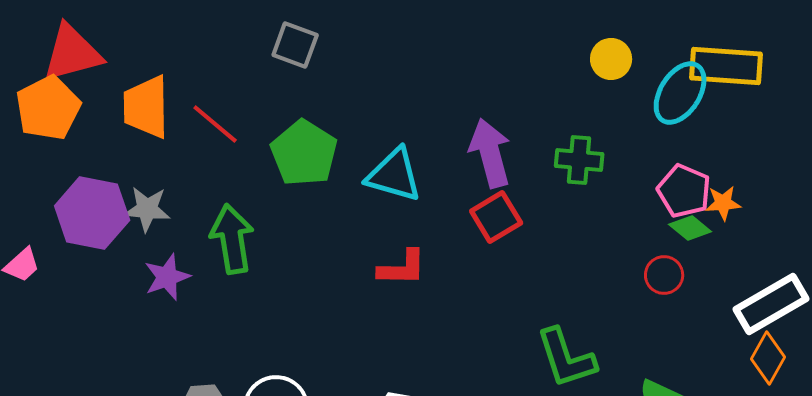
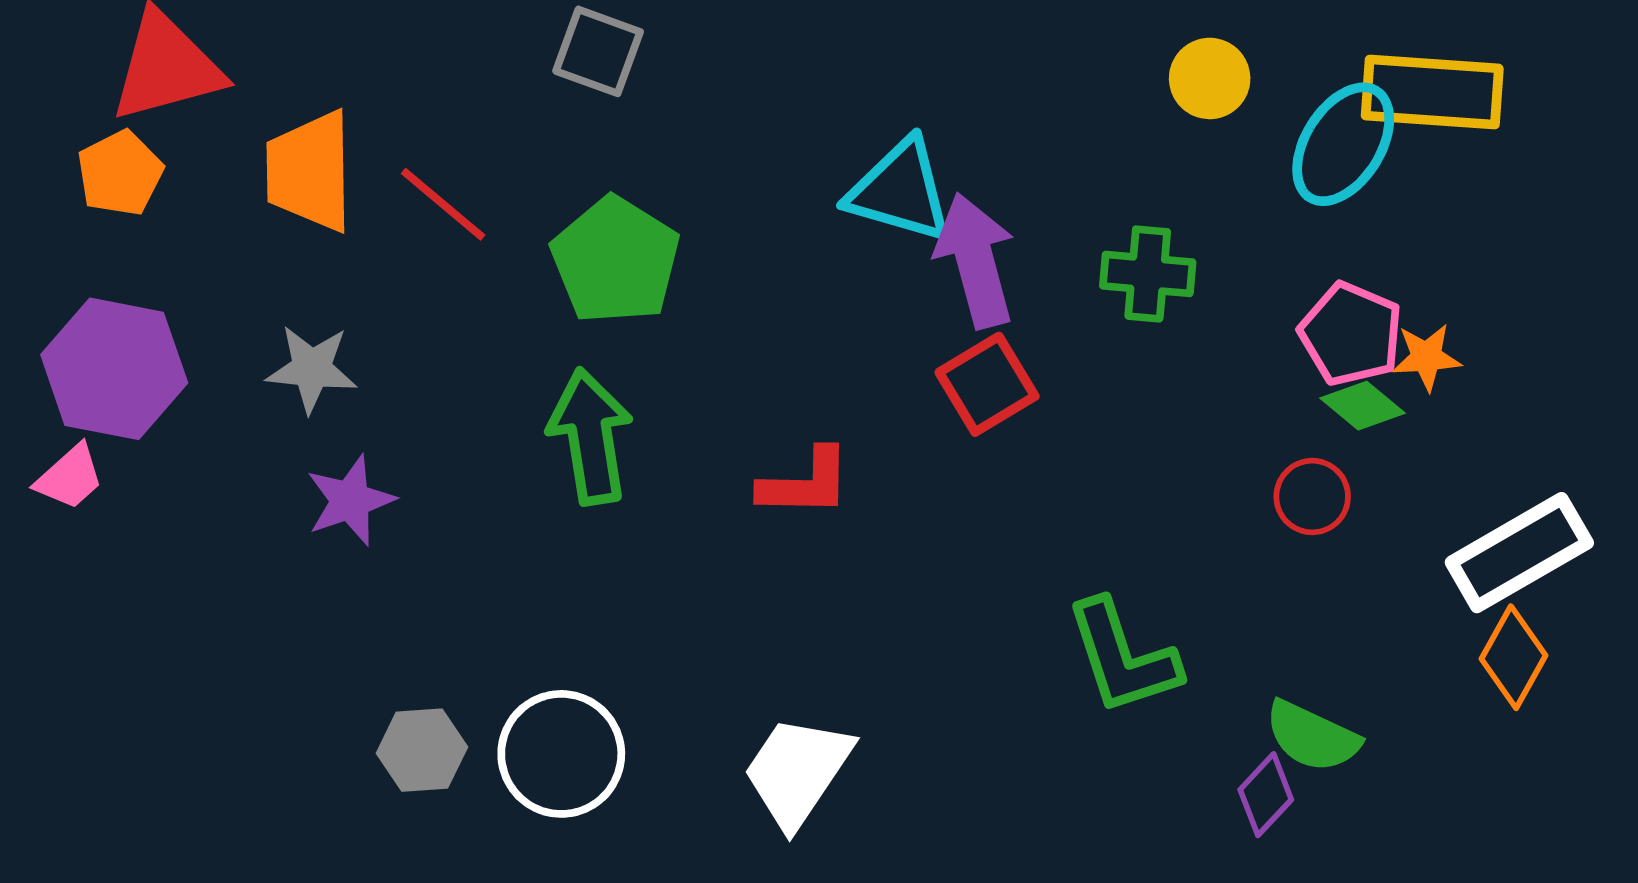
orange pentagon: (48, 108) -> (120, 173), size x0.7
cyan triangle: (394, 175) -> (900, 191), moved
purple hexagon: (92, 213) -> (114, 369), moved
green arrow: (232, 239) -> (590, 437), moved

